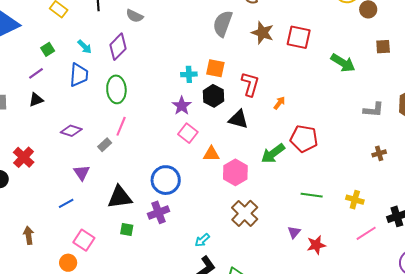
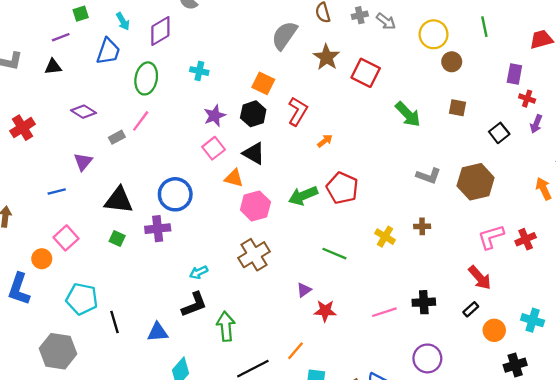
cyan cross: (189, 74) -> (199, 71), moved
black triangle: (238, 119) -> (254, 153), moved
yellow cross: (355, 200) -> (385, 237), moved

